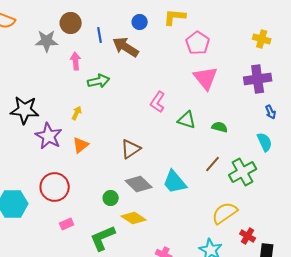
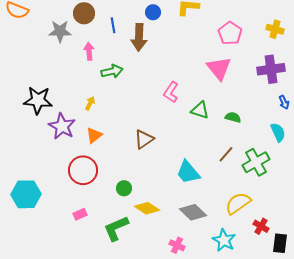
pink pentagon: (198, 43) -> (230, 33), moved
brown arrow: (126, 47) -> (139, 37), turned -120
gray diamond: (139, 184) -> (193, 212), moved
red circle: (55, 187) -> (83, 170), moved

